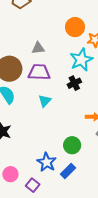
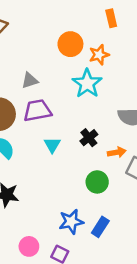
black cross: (74, 83) -> (89, 138), moved
green circle: (72, 145) -> (97, 182), moved
blue star: (47, 162) -> (71, 222), turned -30

